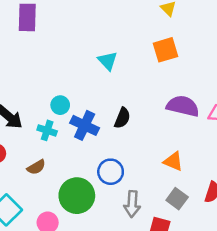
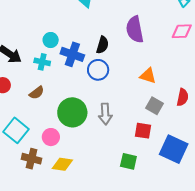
purple semicircle: (183, 106) -> (135, 29), moved, turned -108
blue circle: (111, 172) -> (98, 70), moved
gray arrow: (132, 204) -> (105, 114), moved

